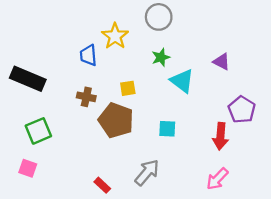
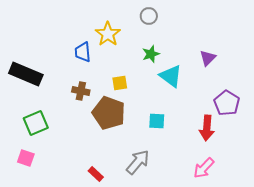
gray circle: (159, 17) -> (149, 16), size x0.7
purple triangle: (222, 62) -> (208, 58), turned 48

